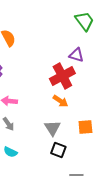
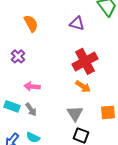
purple triangle: (76, 55) -> (77, 23), moved

